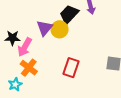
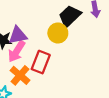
purple triangle: (45, 28) -> (18, 35), moved, turned 36
red rectangle: (71, 68) -> (41, 62), moved

